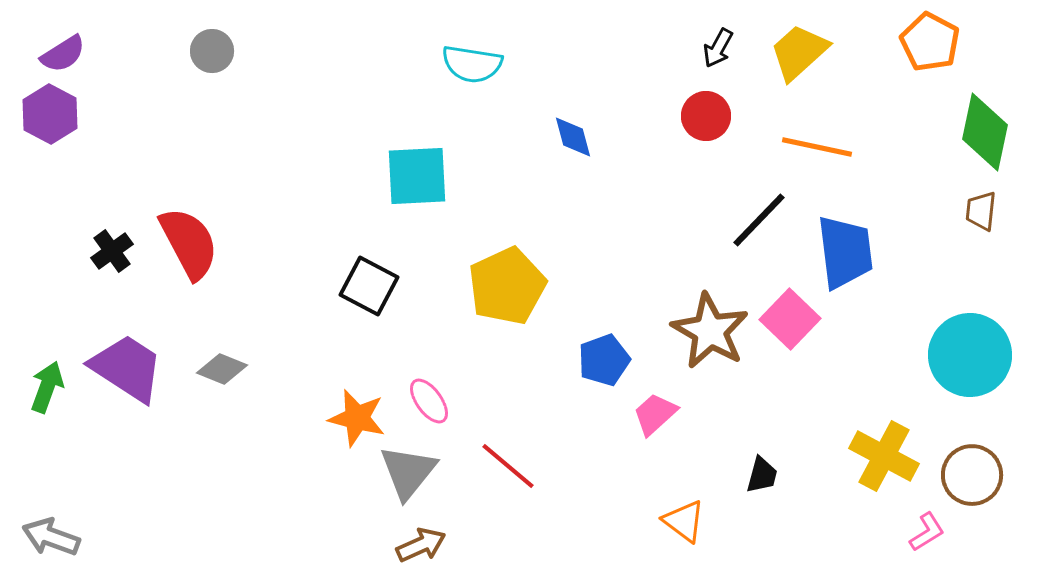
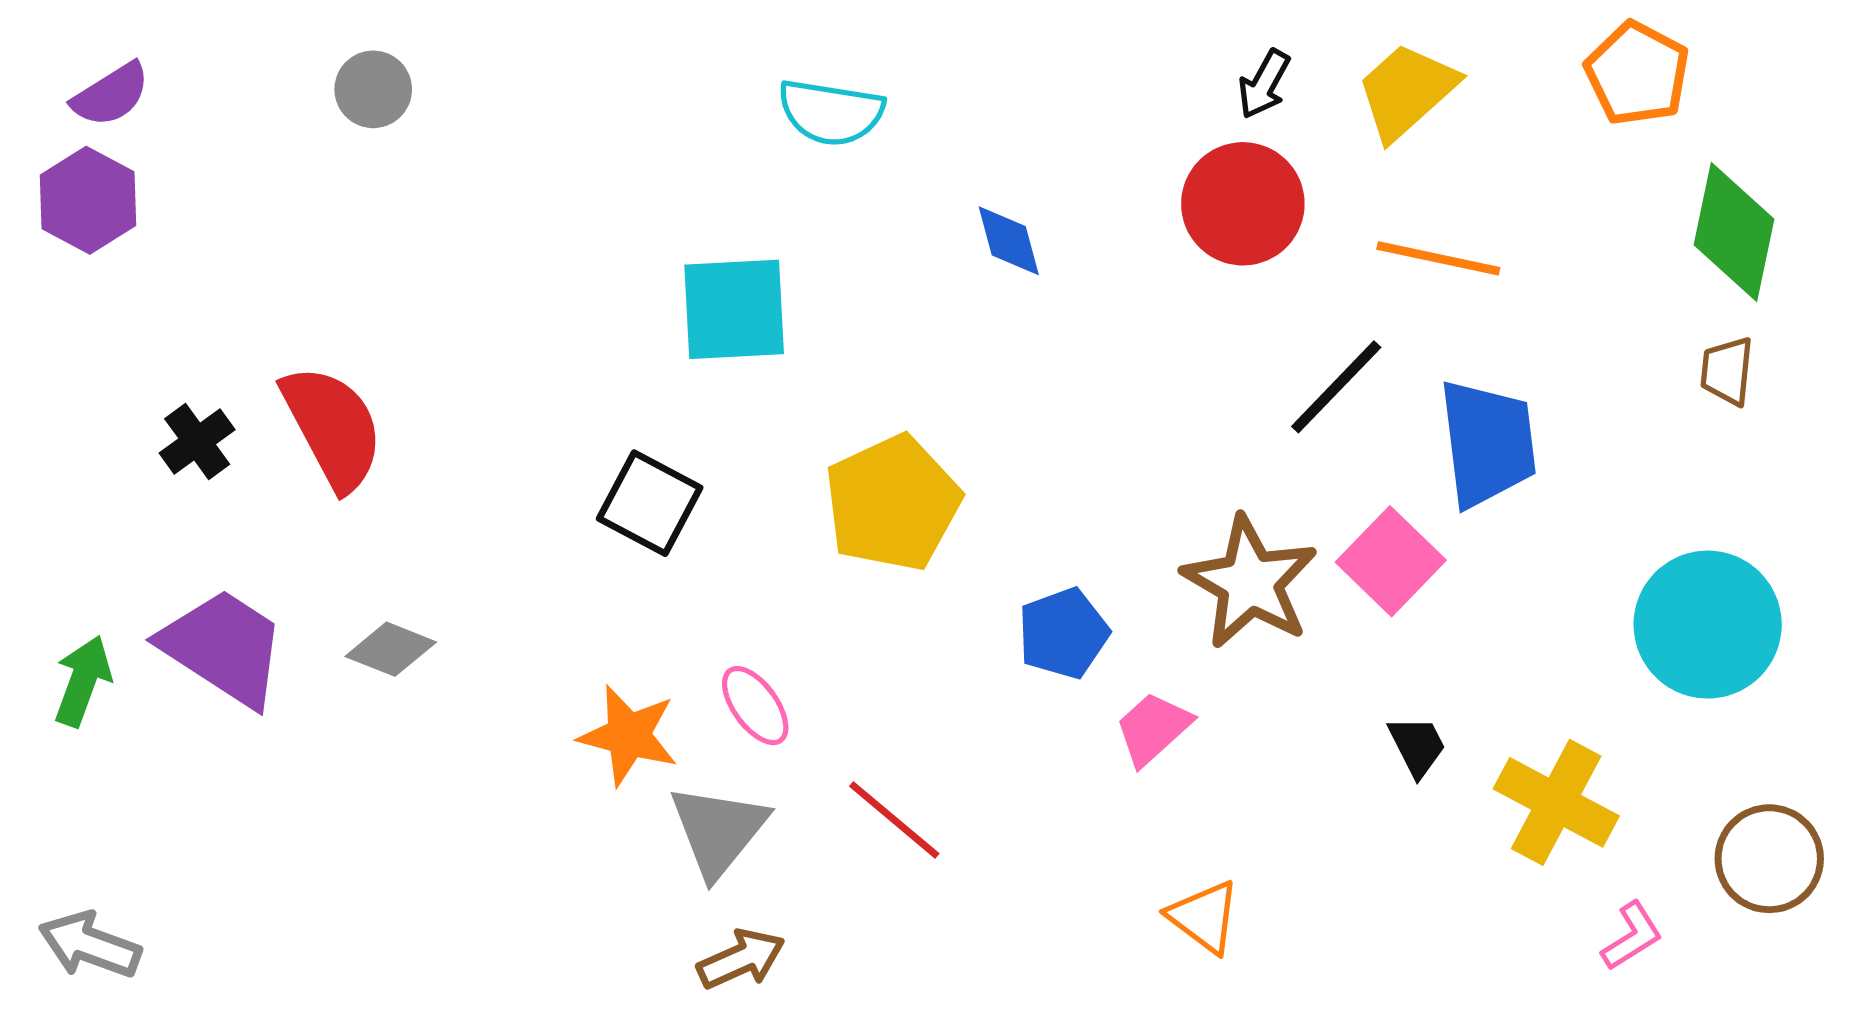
red circle: (706, 116) -> (1243, 204), size x1.4
black trapezoid: (762, 475) -> (1417, 746), moved, turned -42
brown circle: (972, 475) -> (1769, 859), moved

